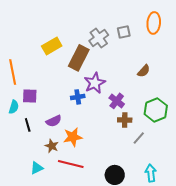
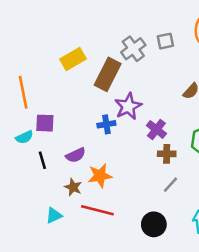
cyan semicircle: (14, 107) -> (24, 137), turned 48
gray line: (139, 138) -> (171, 185), moved

